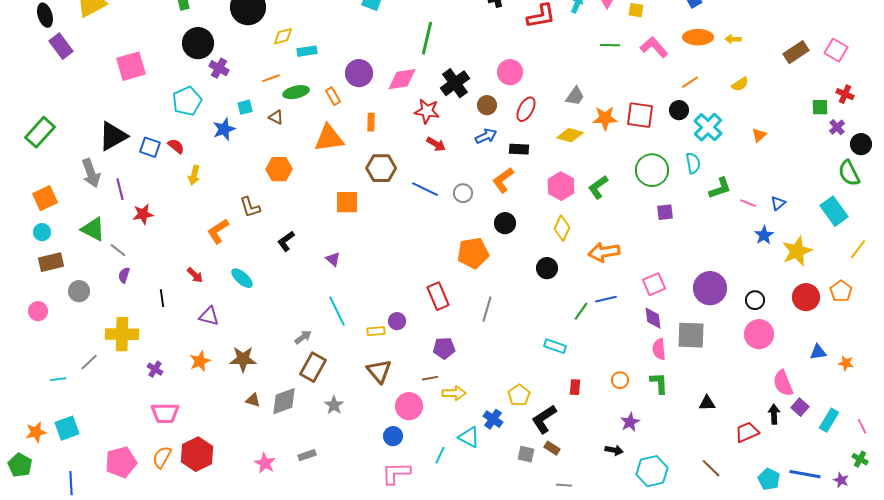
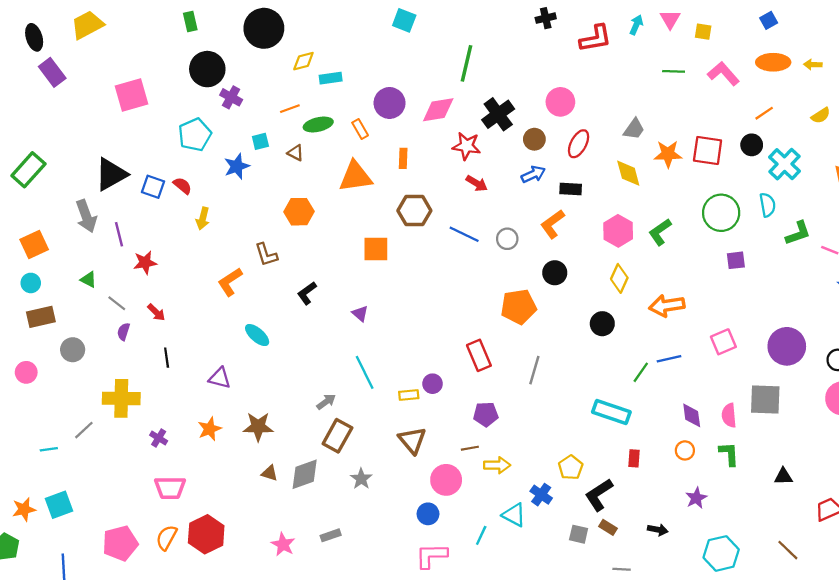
yellow diamond: (570, 135) -> (628, 173), turned 60
green triangle: (93, 229) -> (88, 280), size x0.6
red arrow: (195, 275) -> (156, 312), moved
purple diamond: (653, 318) -> (692, 415), moved
cyan rectangle: (555, 346) -> (611, 412), size x1.5
black arrow: (614, 450) -> (658, 530), moved

